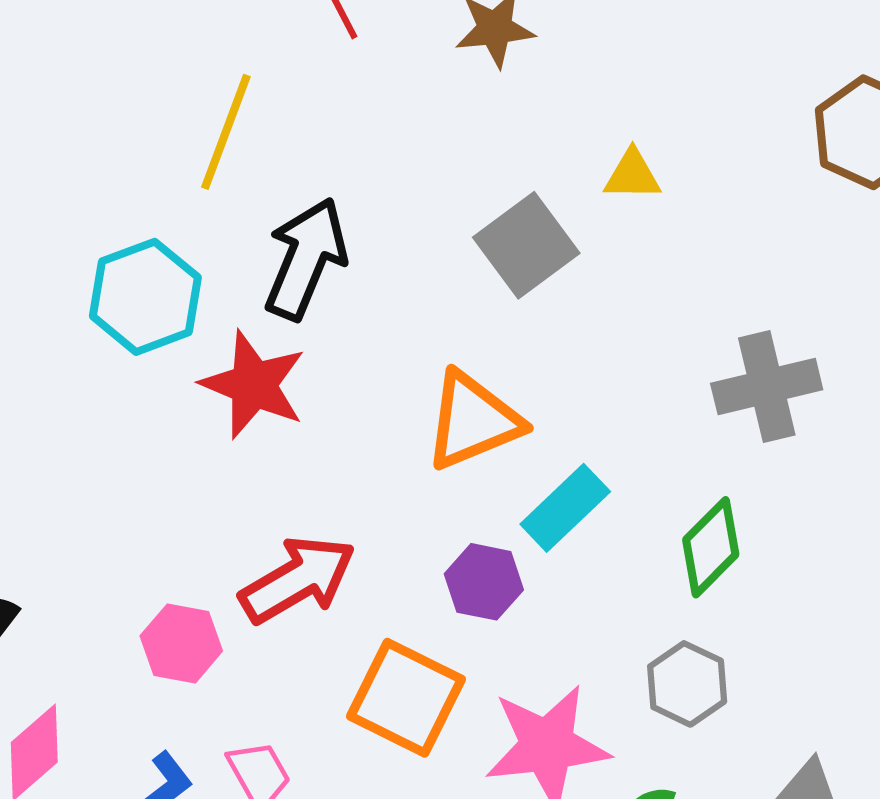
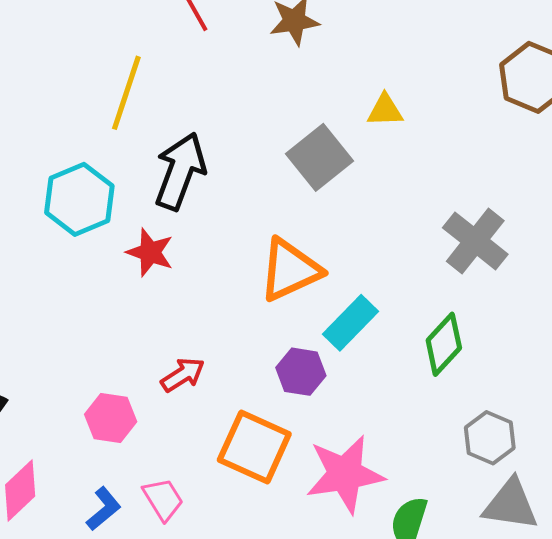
red star: (253, 385) -> (150, 252), size x0.7
gray cross: (767, 386) -> (475, 241), turned -36
red arrow: (298, 580) -> (183, 375), size x0.6
gray hexagon: (687, 684) -> (490, 438), moved

